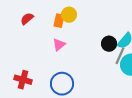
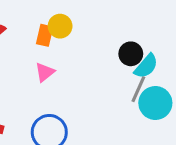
black circle: (109, 44) -> (131, 54), moved

